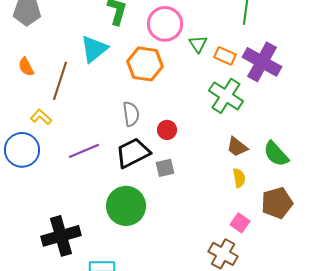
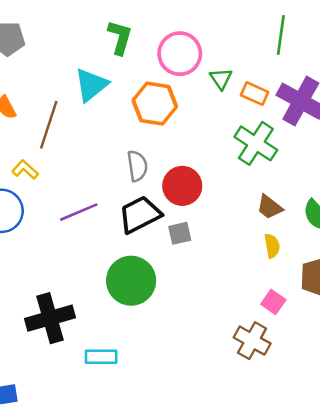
red circle: (167, 130) -> (182, 186), size x1.6

